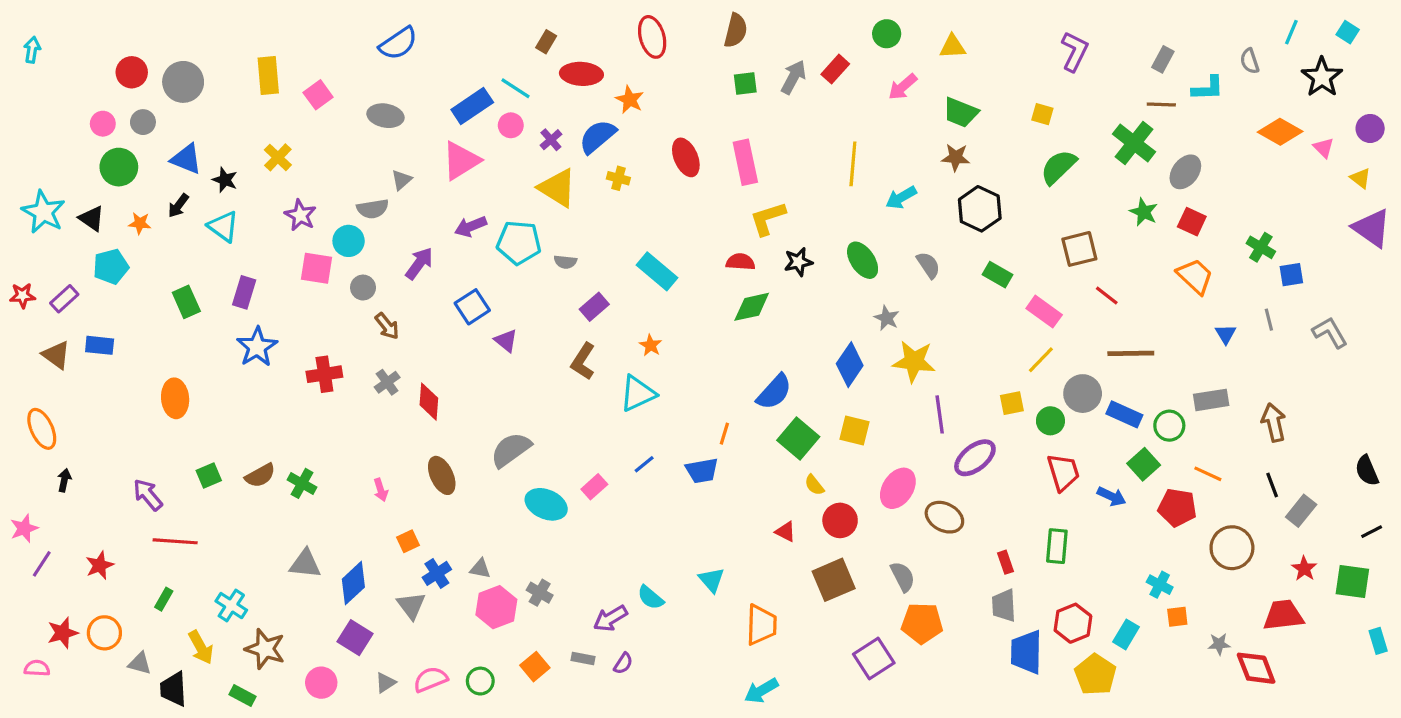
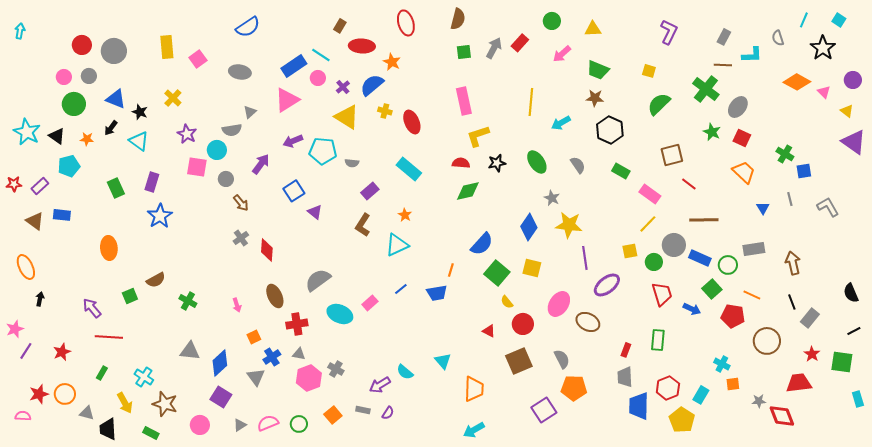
red ellipse: (686, 157) -> (412, 122), moved
red cross: (324, 374) -> (297, 324), moved
brown semicircle: (260, 475) -> (156, 280), moved
red rectangle: (1005, 562) -> (626, 350), turned 40

